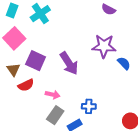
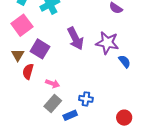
purple arrow: (69, 63) -> (75, 38), moved
red semicircle: (26, 85) -> (28, 71), turned 126

